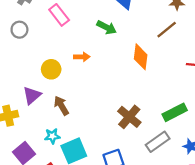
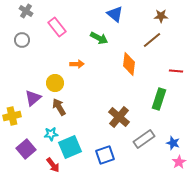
yellow circle: (51, 69) -> (55, 83), moved
green rectangle: (175, 112) -> (159, 99), moved, turned -45

